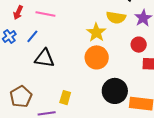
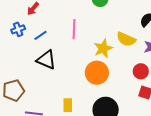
pink line: (45, 14) -> (74, 29), moved, turned 66
yellow rectangle: (65, 98) -> (68, 105), moved, turned -32

